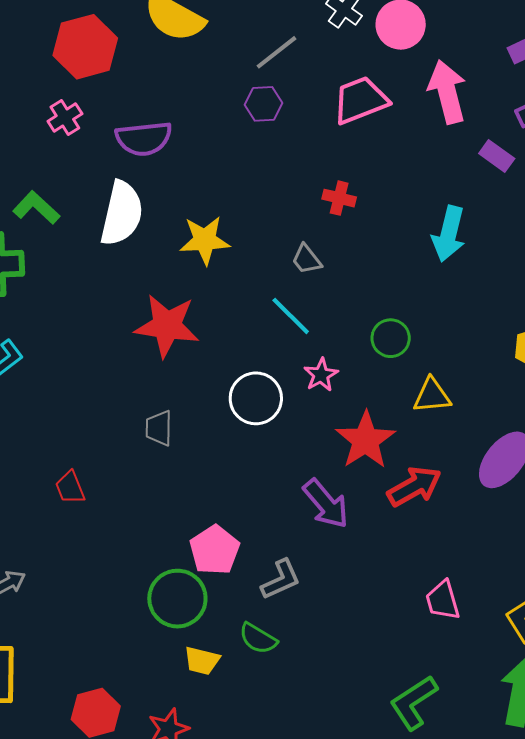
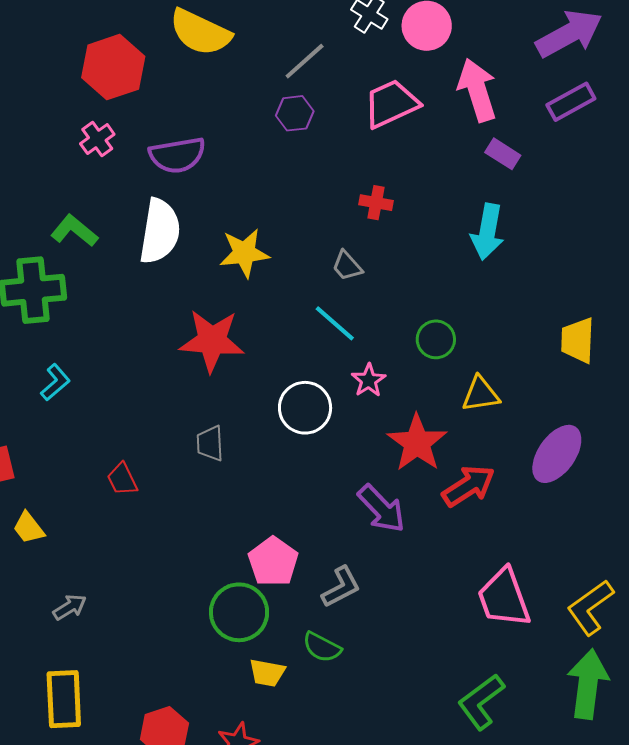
purple rectangle: (497, 156) -> (503, 154), moved
red trapezoid: (70, 488) -> (122, 479), moved
pink trapezoid: (443, 600) -> (504, 598), size x1.5

